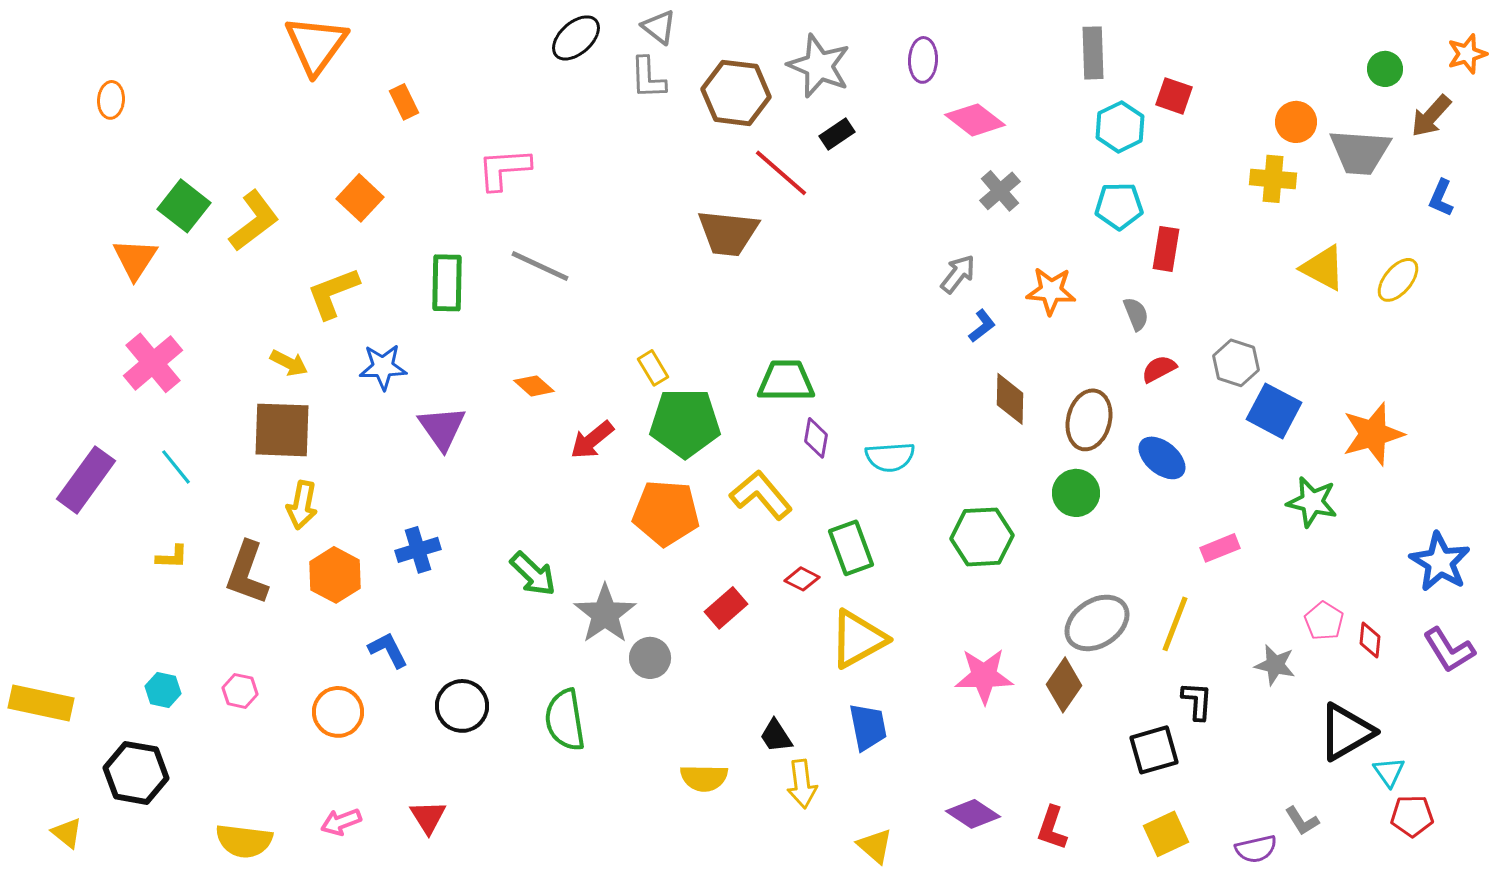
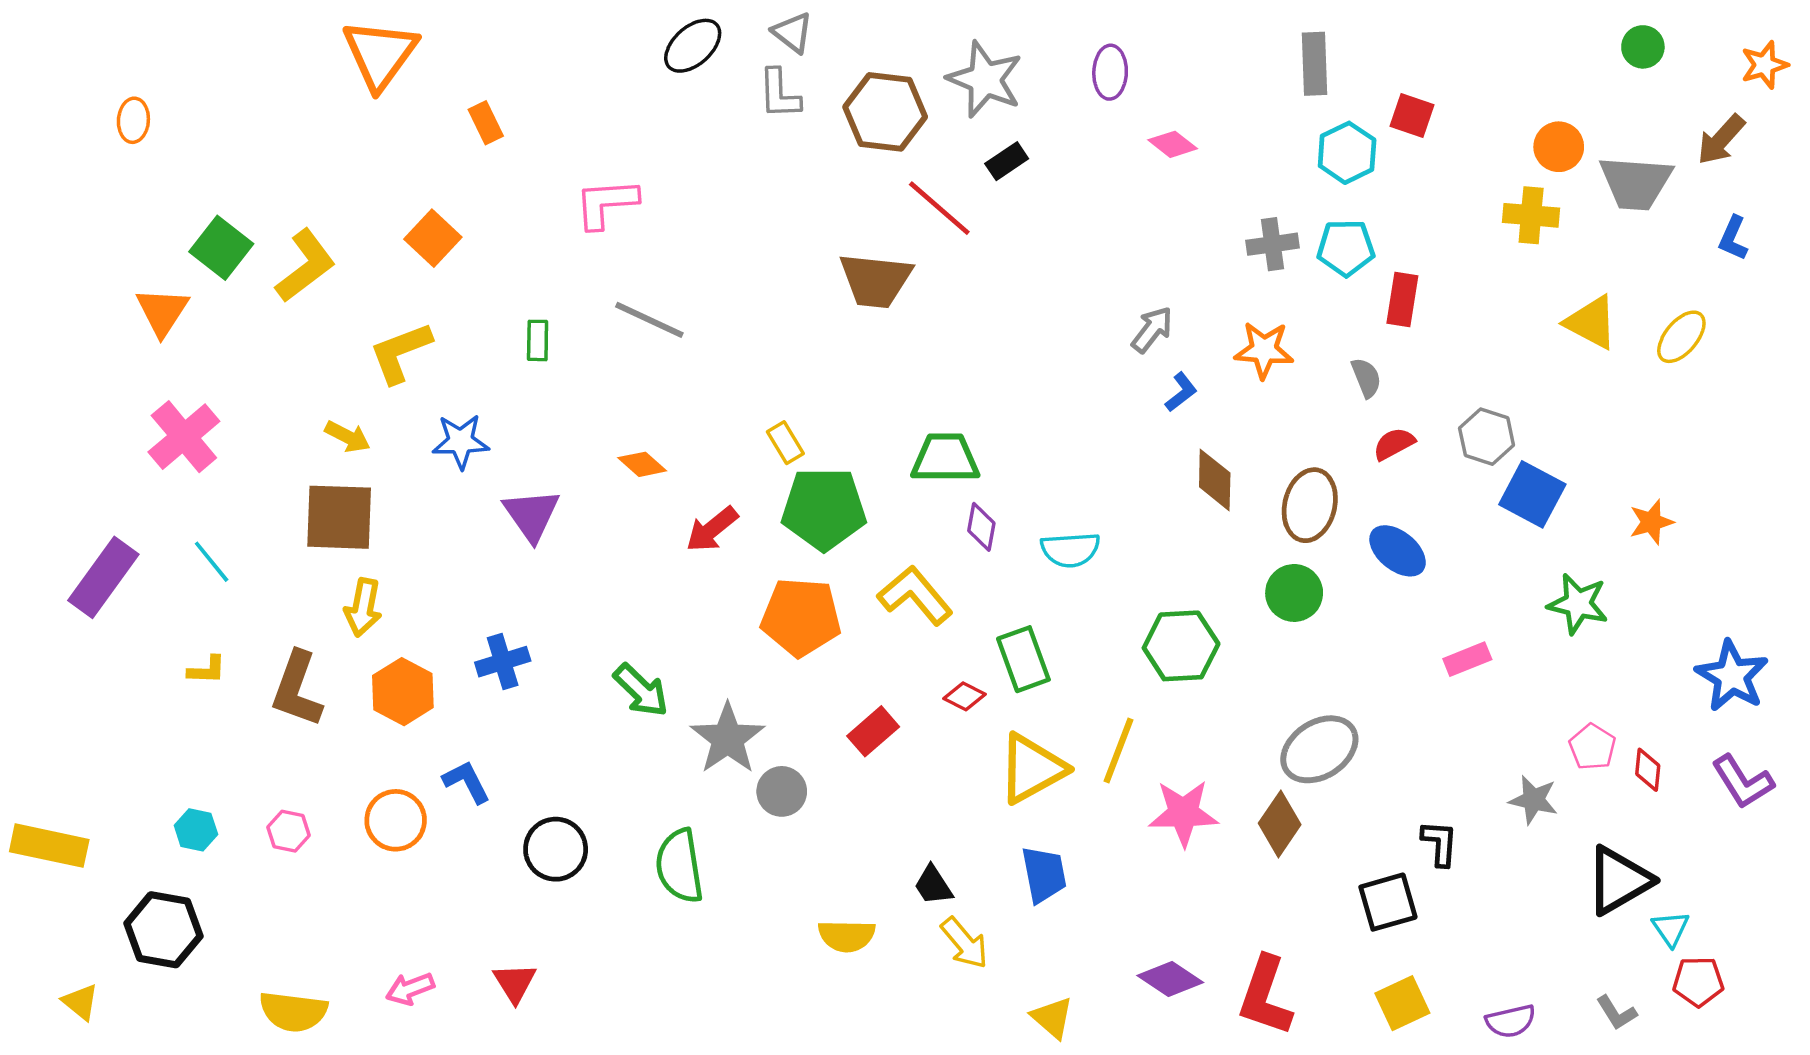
green circle: (1385, 69) -> (1643, 47), moved
pink diamond: (975, 120) -> (1173, 144), size x0.7
gray cross: (1000, 191) -> (1272, 244), moved, turned 33
green rectangle: (447, 283) -> (538, 340), size x0.6
orange star: (1373, 434) -> (1651, 522), size x0.6
yellow line: (1175, 624) -> (1118, 751), moved
orange circle: (338, 712) -> (396, 820), moved
yellow arrow: (802, 784) -> (965, 943), turned -33
gray L-shape: (1302, 821) -> (1616, 1013), moved
red L-shape: (1052, 828) -> (1265, 996), size x1.5

